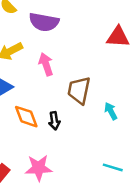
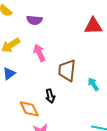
purple semicircle: (44, 22) -> (34, 20), size x0.7
orange diamond: (26, 117) -> (29, 109), moved

